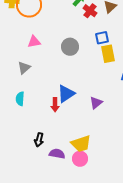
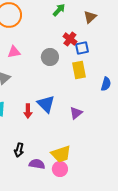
red cross: (90, 11) -> (70, 39), moved
yellow rectangle: (108, 54) -> (79, 70), moved
blue triangle: (66, 94) -> (46, 104), turned -42
red arrow: (55, 105) -> (28, 111), moved

